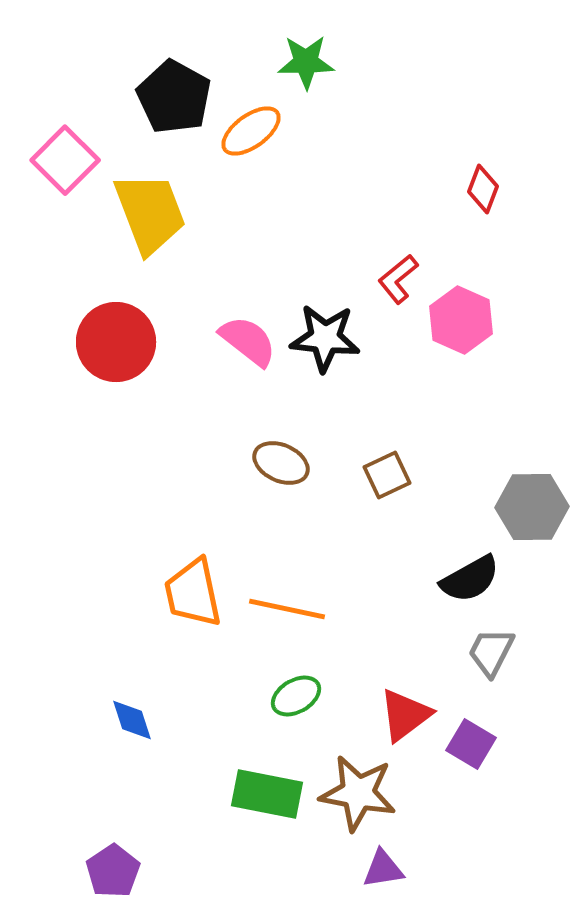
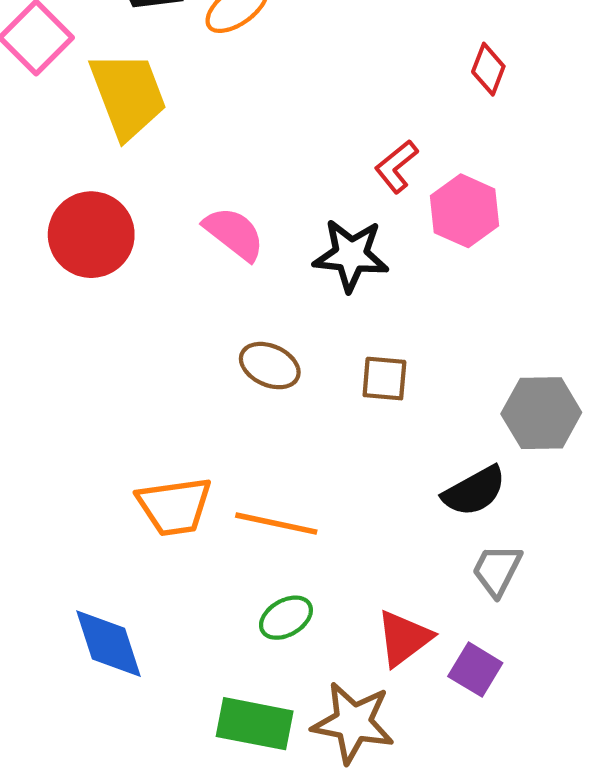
black star: (325, 338) -> (351, 255), moved
brown square: (387, 475) -> (384, 379), turned 30
orange trapezoid: (193, 593) -> (175, 506), turned -86
blue diamond: (132, 720) -> (109, 644), size x1.6

